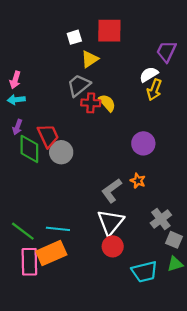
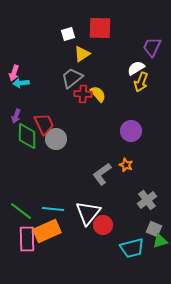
cyan arrow: (16, 100) -> (21, 83), moved
white triangle: (110, 222) -> (88, 213), moved
gray square: (174, 240) -> (154, 229), moved

